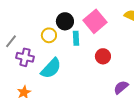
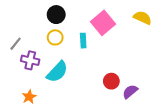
black circle: (65, 21) -> (56, 15), moved
red circle: (103, 56) -> (111, 81), moved

